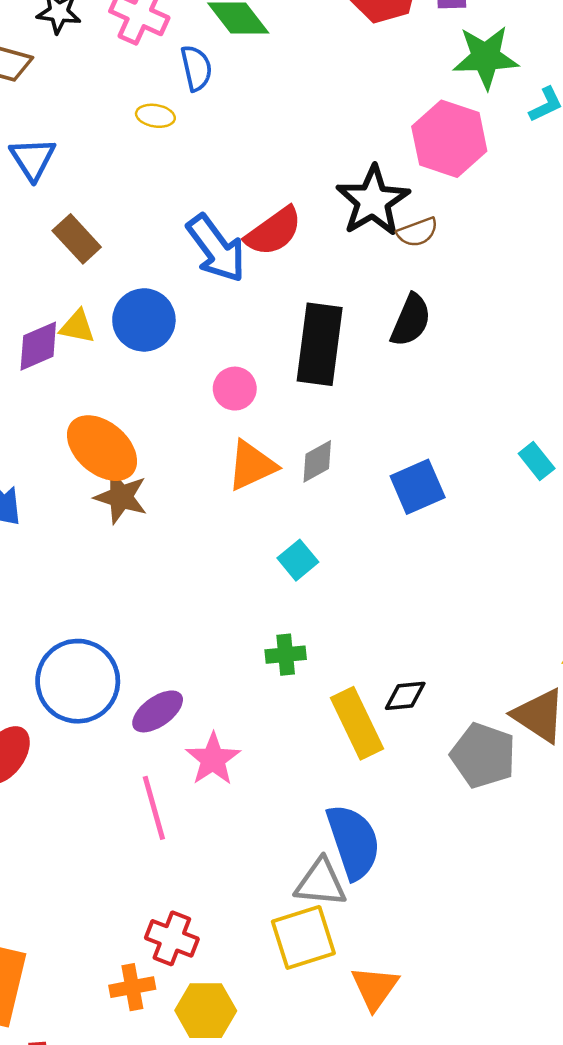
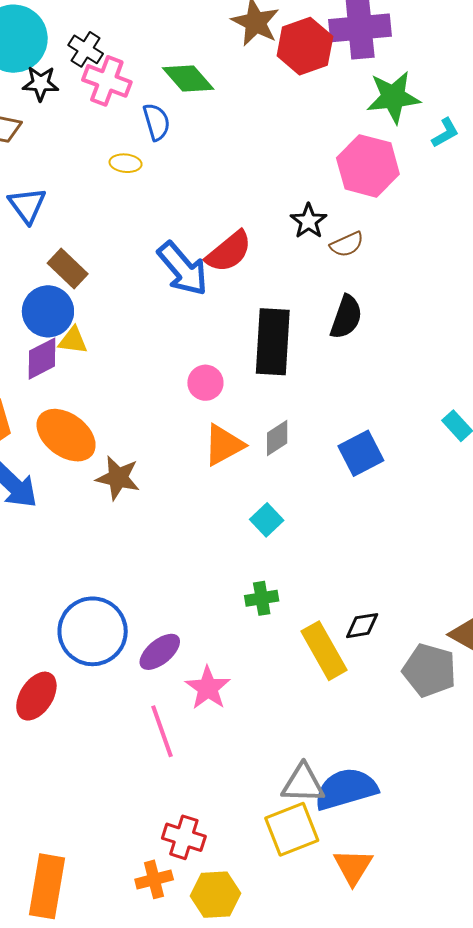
black star: (373, 201) -> (309, 221), size x0.6
blue circle: (144, 320) -> (48, 311), moved
orange ellipse: (102, 448) -> (66, 435), moved
blue semicircle: (353, 842) -> (346, 789), moved, turned -84

